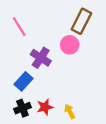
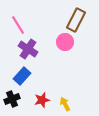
purple cross: (41, 58) -> (28, 49), moved
black cross: (22, 108) -> (12, 99), moved

